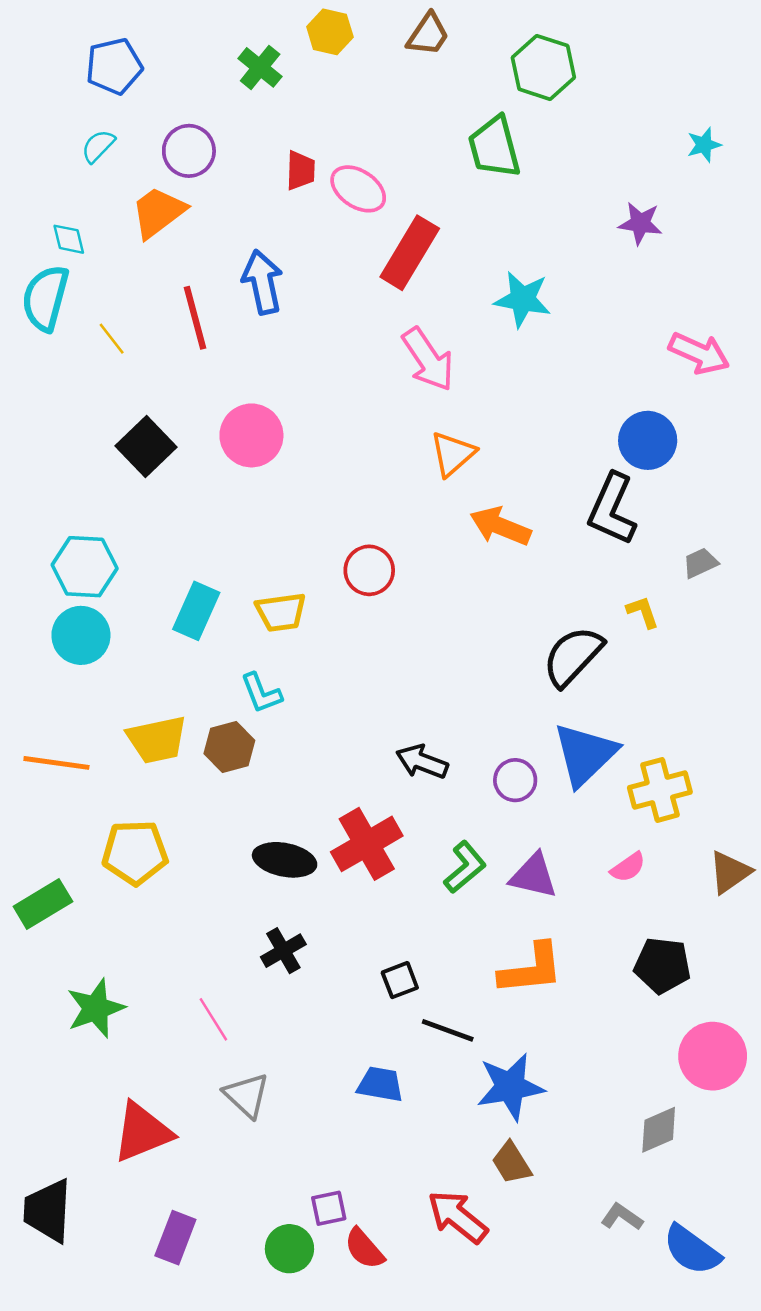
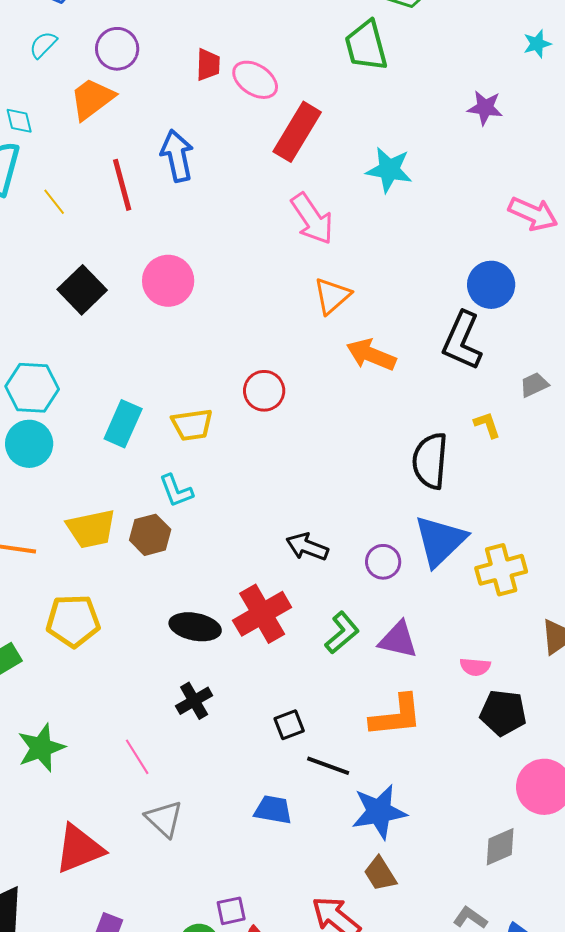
black semicircle: (573, 656) -> (430, 461), turned -38
pink semicircle: (628, 867) -> (475, 667), moved, turned 40

